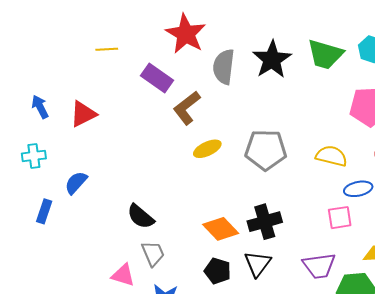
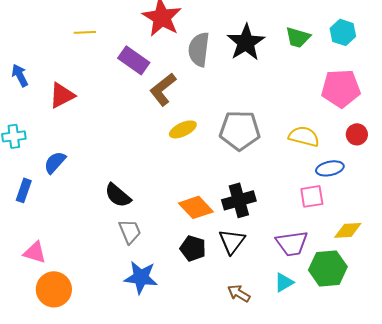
green trapezoid: (325, 54) -> (298, 37), size x0.7
blue arrow: (40, 107) -> (20, 75), moved
pink triangle: (123, 275) -> (35, 252), moved

